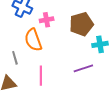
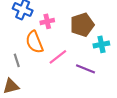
purple line: (83, 68) -> (86, 69), turned 42
pink line: (41, 76) -> (58, 57), moved, turned 54

